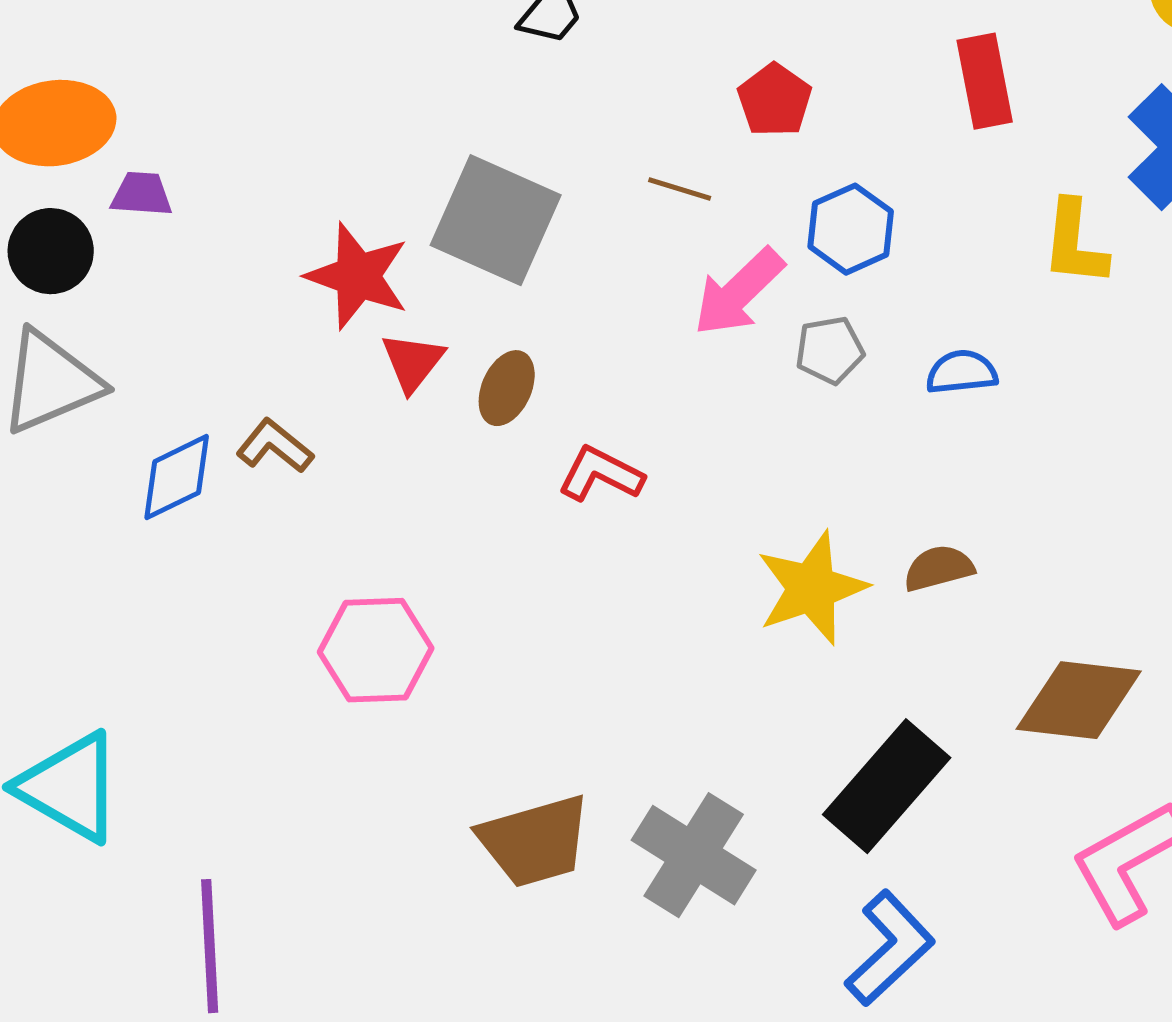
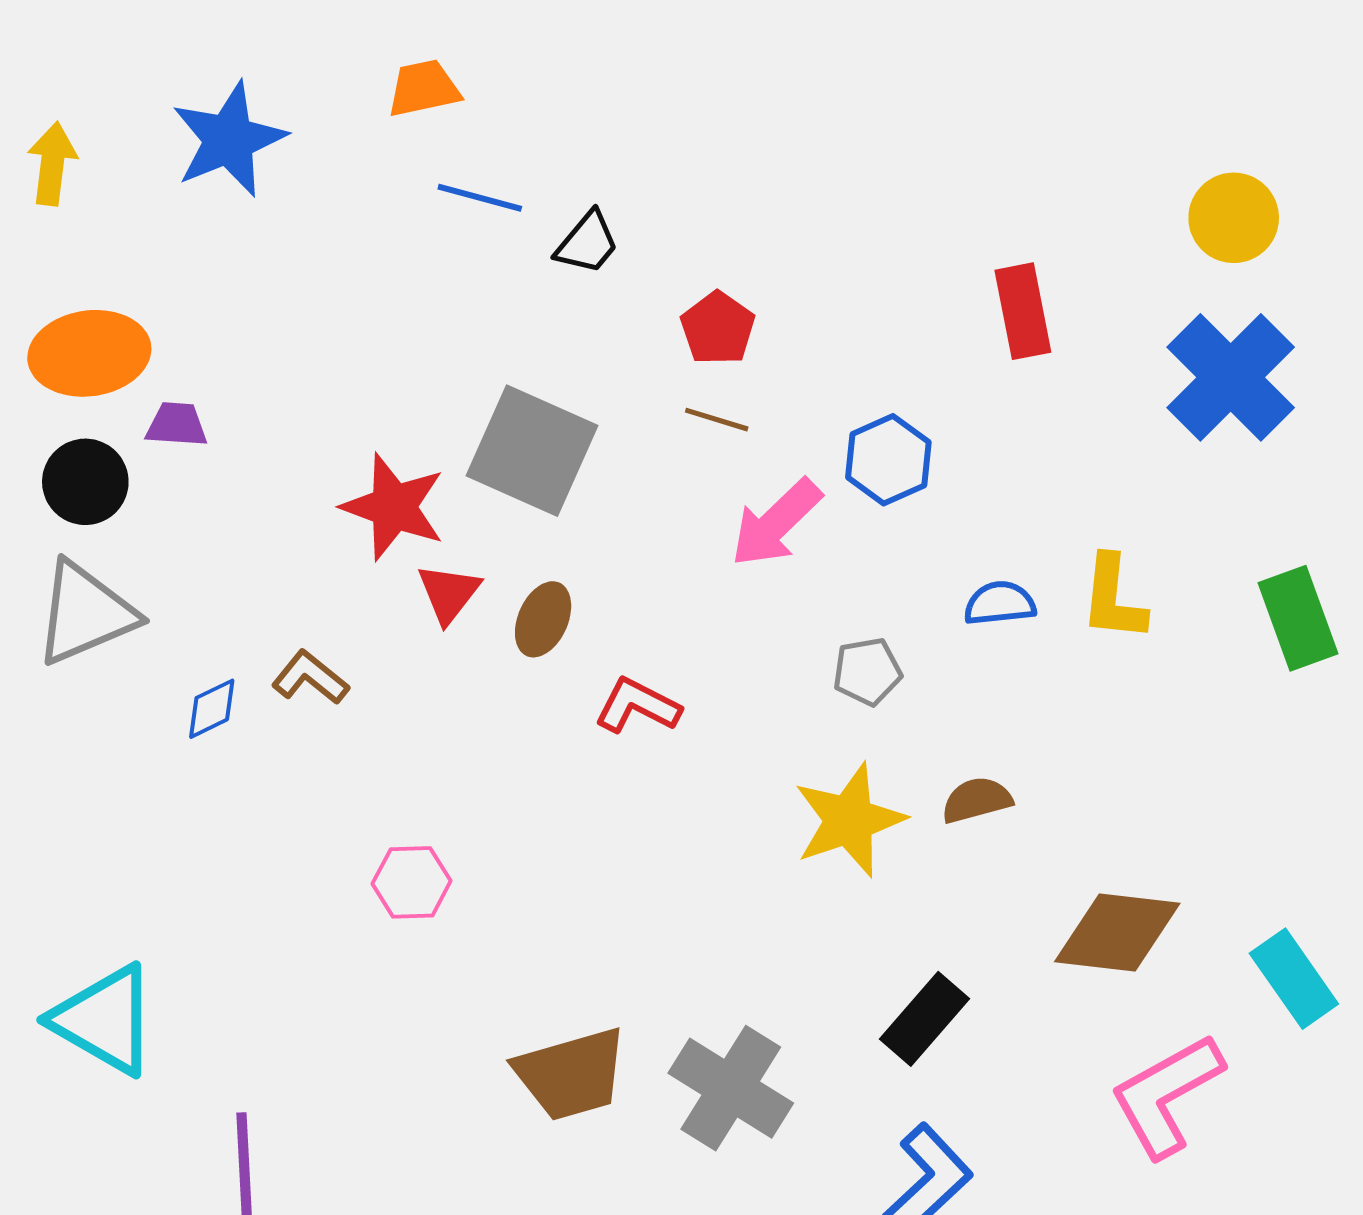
red pentagon: (775, 100) -> (718, 328), moved
yellow L-shape: (1075, 243) -> (1113, 598), moved
gray pentagon: (830, 350) -> (867, 672), moved
blue diamond: (177, 477) -> (212, 709), size x0.7
pink hexagon: (376, 650) -> (412, 882), size x0.7
black rectangle: (887, 786) -> (924, 1019), size x0.7

